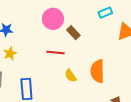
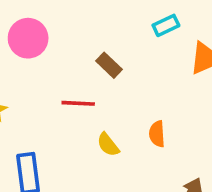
pink circle: (53, 19) -> (28, 38), moved
orange semicircle: (97, 71) -> (157, 134), size x0.6

